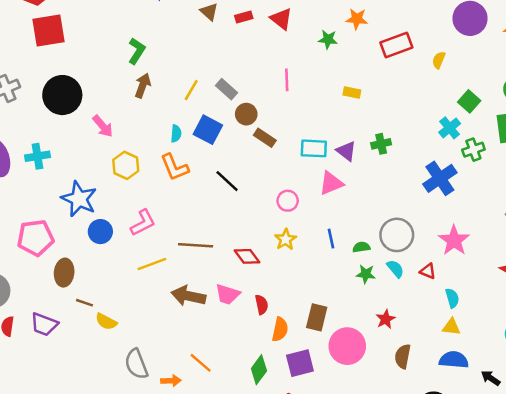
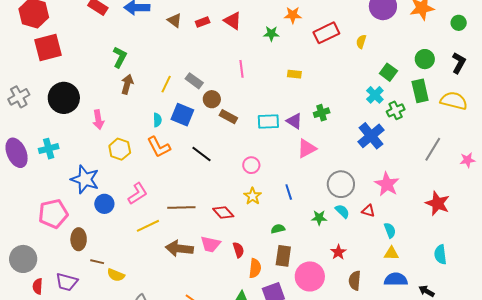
pink arrow: (103, 126) -> (98, 120), turned 36
pink triangle: (331, 183) -> (307, 148), moved
green semicircle: (361, 247) -> (278, 229), moved

